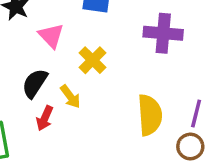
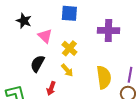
yellow arrow: (70, 97) -> (67, 70), moved
red arrow: (45, 118) -> (51, 88), moved

